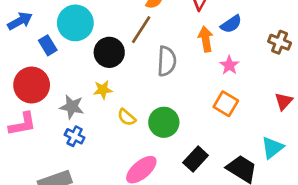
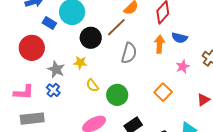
blue semicircle: (231, 24) -> (180, 38), turned 35
blue rectangle: (48, 45) -> (49, 23), turned -40
pink star: (229, 65) -> (183, 67), moved
pink L-shape: (22, 124) -> (24, 92), moved

